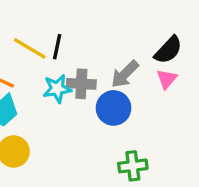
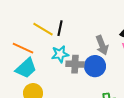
gray arrow: (125, 74) -> (102, 45), turned -66
gray cross: (81, 84) -> (75, 64), moved

